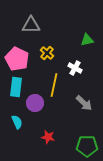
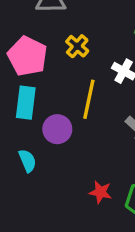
red star: (48, 137) -> (100, 192), moved

